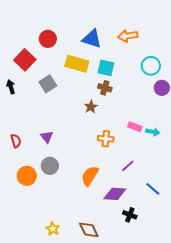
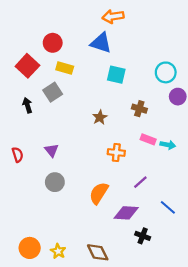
orange arrow: (128, 36) -> (113, 16), moved
yellow rectangle: (77, 64) -> (65, 68), moved, size x0.7
black arrow: (11, 87) -> (27, 105), moved
brown cross: (105, 88) -> (139, 109), moved
orange circle: (27, 176) -> (30, 248), moved

